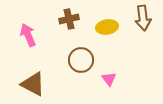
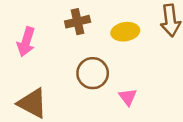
pink arrow: (28, 35) -> (26, 42), turned -140

